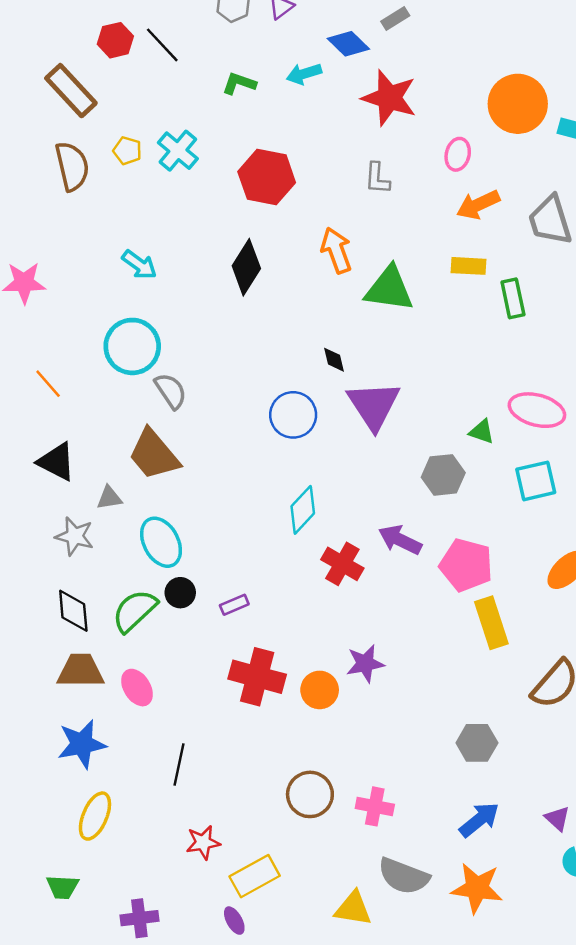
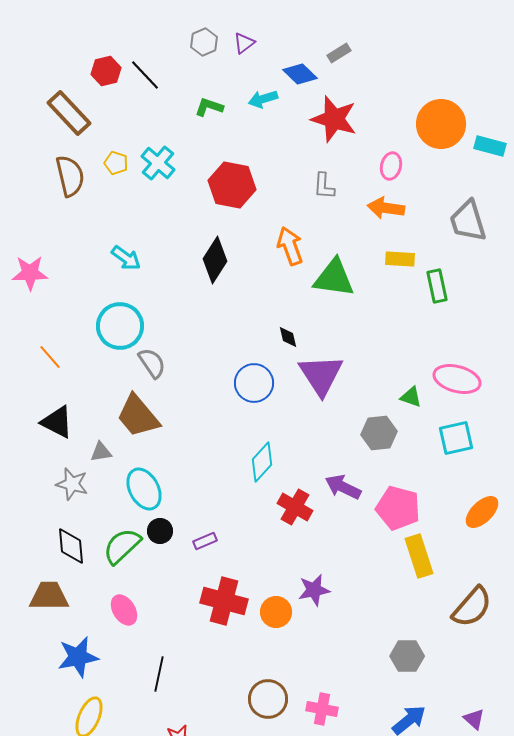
orange arrow: (478, 205) -> (386, 208), moved, turned 33
brown trapezoid: (81, 671) -> (49, 596), moved

